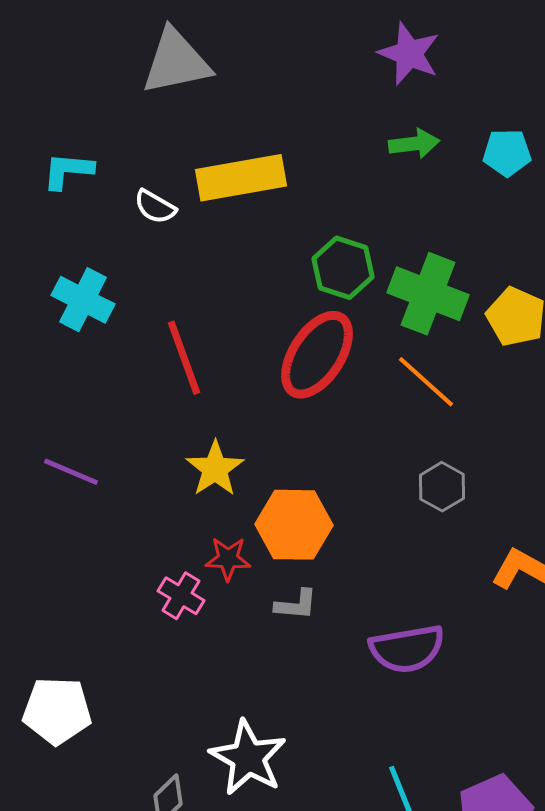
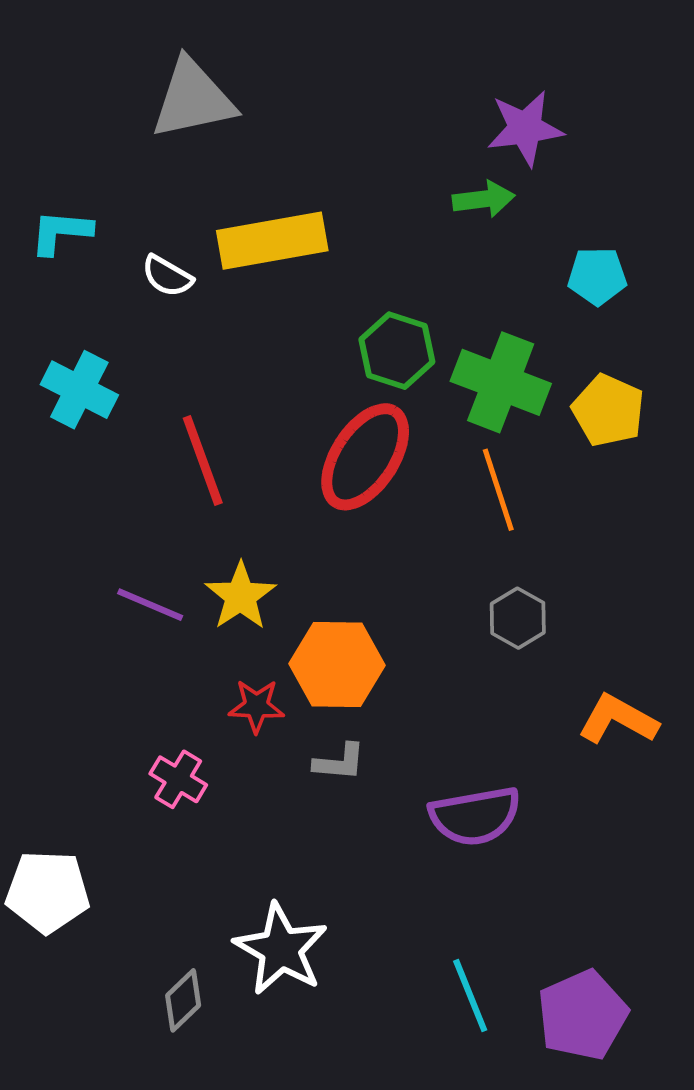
purple star: (409, 54) -> (525, 128), moved, turned -30
cyan pentagon: (507, 153) -> (597, 276), moved
orange line: (426, 382) -> (498, 490), turned 30
purple line: (71, 472) -> (150, 605), moved
pink cross: (181, 596) -> (178, 779), moved

